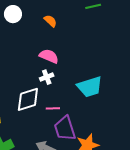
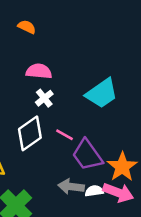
pink line: (53, 108) -> (64, 135), turned 48

